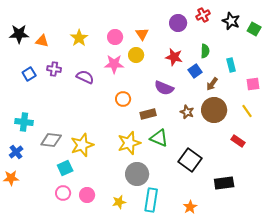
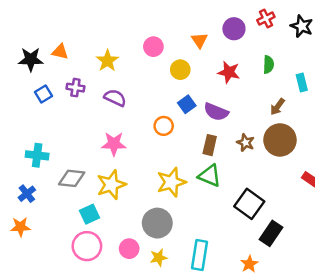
black star: (19, 34) -> (31, 59), moved
orange triangle: (142, 34) -> (199, 40), moved
yellow star: (79, 38) -> (107, 61), moved
pink star: (114, 64) -> (114, 144), moved
blue square: (195, 71) -> (187, 104), moved
brown rectangle: (148, 114) -> (210, 145), moved, turned -63
gray circle: (137, 174) -> (157, 223), moved
black rectangle: (224, 183) -> (271, 233), moved, turned -48
pink circle: (63, 193) -> (87, 246), size x1.5
pink circle: (87, 195) -> (129, 249), moved

